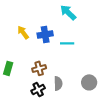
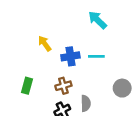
blue cross: (45, 34) -> (70, 56), moved
gray circle: (89, 82) -> (122, 88), moved

